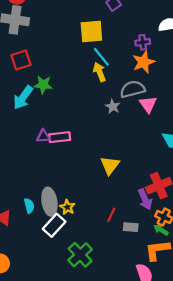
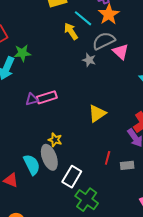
cyan line: (101, 57) -> (83, 18), moved
yellow triangle: (110, 165) -> (97, 114), turned 30
cyan semicircle: (29, 206) -> (32, 165), size x1.5
yellow star: (67, 207) -> (55, 140), moved
white rectangle: (54, 225) -> (72, 177), moved

